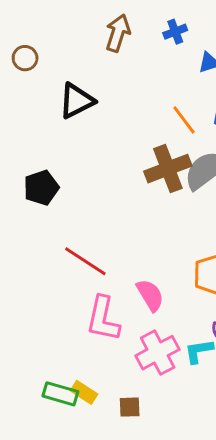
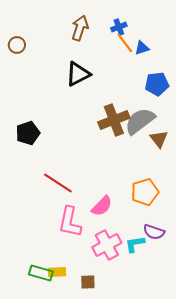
black triangle: (77, 101) -> (78, 74), moved
orange line: (184, 120) -> (125, 43), moved
pink semicircle: (150, 295) -> (102, 206), turned 75
yellow rectangle: (84, 392) -> (57, 272), turned -36

